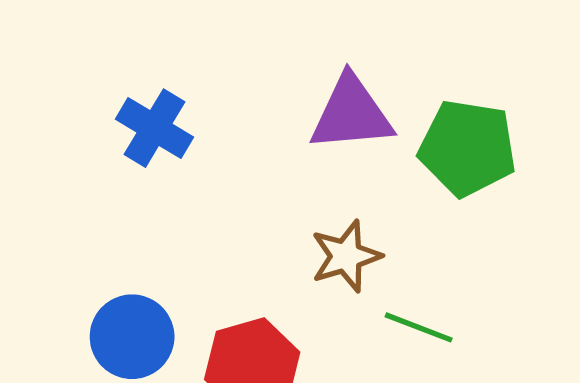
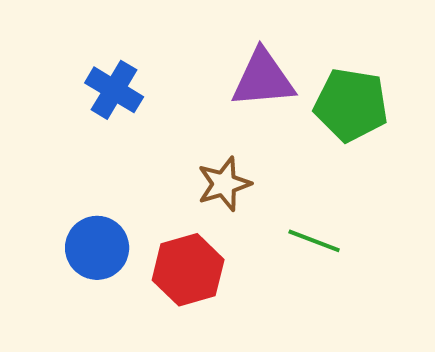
brown star: (346, 256) -> (224, 184), moved

